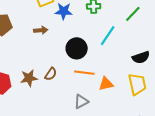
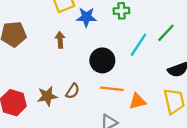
green line: (133, 14) -> (166, 33), moved
brown arrow: (41, 30) -> (60, 40), turned -88

